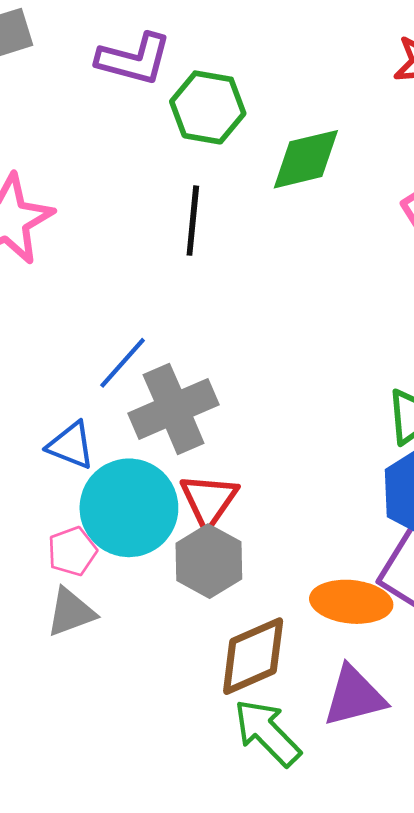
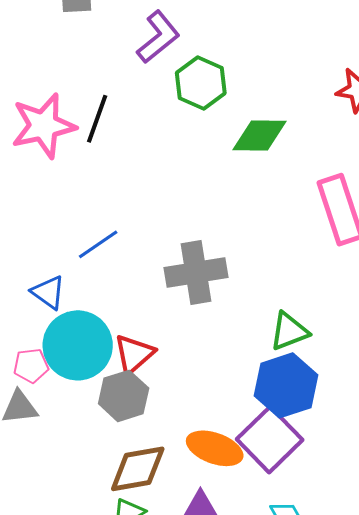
purple L-shape: (134, 59) -> (158, 37), turned -68
black line: (193, 221) -> (97, 119), moved
gray cross: (174, 409) -> (196, 272), moved

